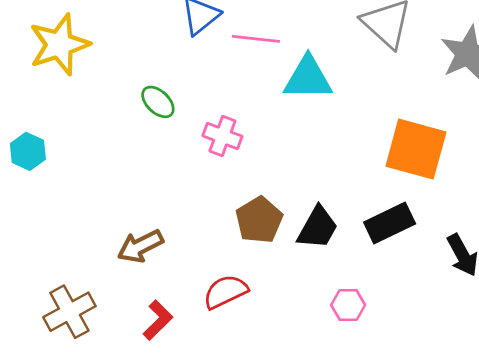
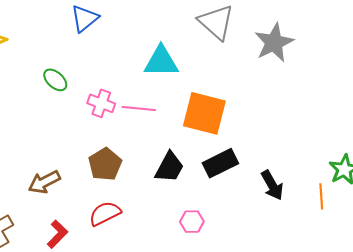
pink line: (256, 39) -> (139, 108), moved
orange square: (416, 149) -> (204, 113), moved
brown pentagon: (259, 220) -> (105, 164), moved

